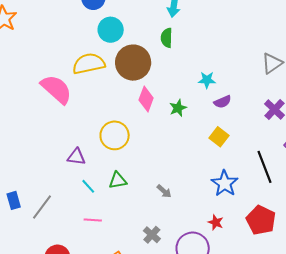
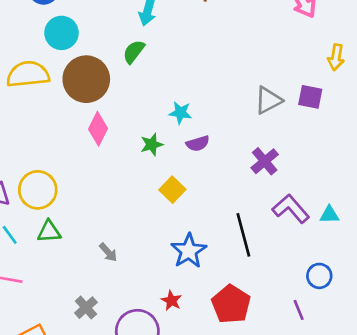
green semicircle: (167, 38) -> (134, 52), turned 30
green star: (178, 108) -> (152, 144), moved
yellow circle: (115, 135) -> (38, 190), moved
yellow square: (219, 137) -> (172, 190), moved

